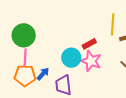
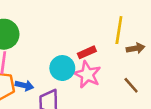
blue arrow: (43, 74) -> (24, 85), turned 56

